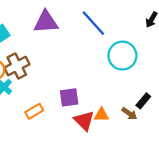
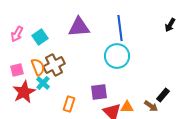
blue line: (93, 23) -> (120, 28), turned 35
cyan circle: (122, 56) -> (117, 56), moved
orange rectangle: (34, 111) -> (69, 104), turned -42

